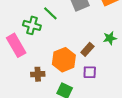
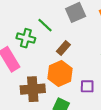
brown rectangle: (87, 49) -> (63, 48), moved
brown cross: (38, 74) -> (33, 89), size x1.6

